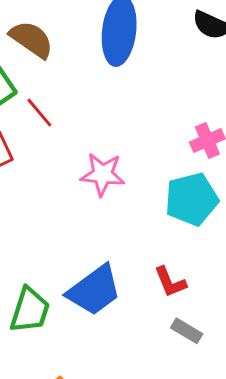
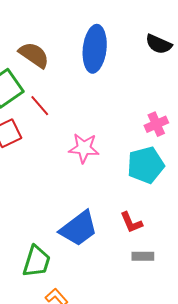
green trapezoid: (30, 310) -> (37, 261), moved
gray rectangle: (187, 331) -> (143, 256), turned -30

